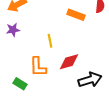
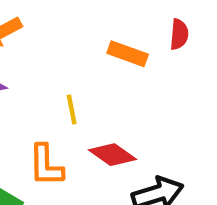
red diamond: (69, 62) -> (112, 155), turned 50

